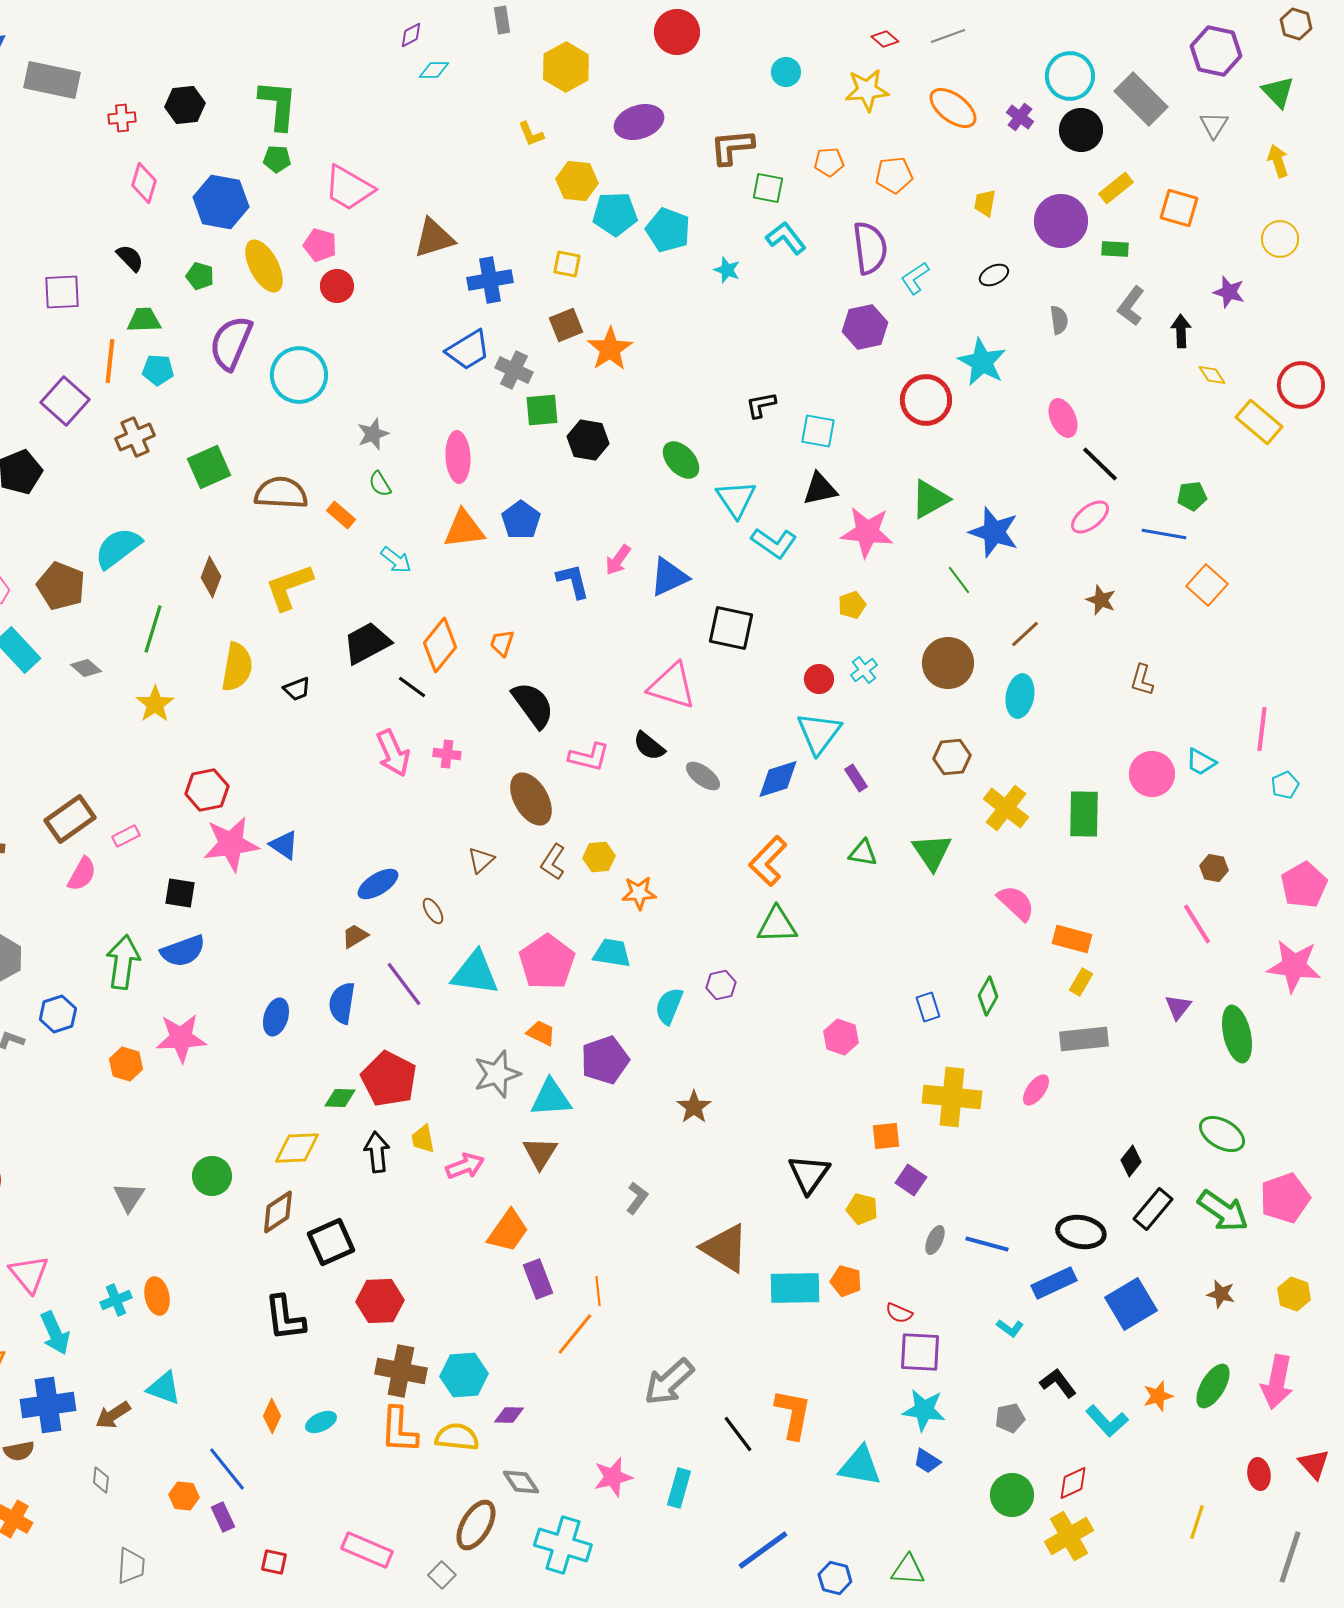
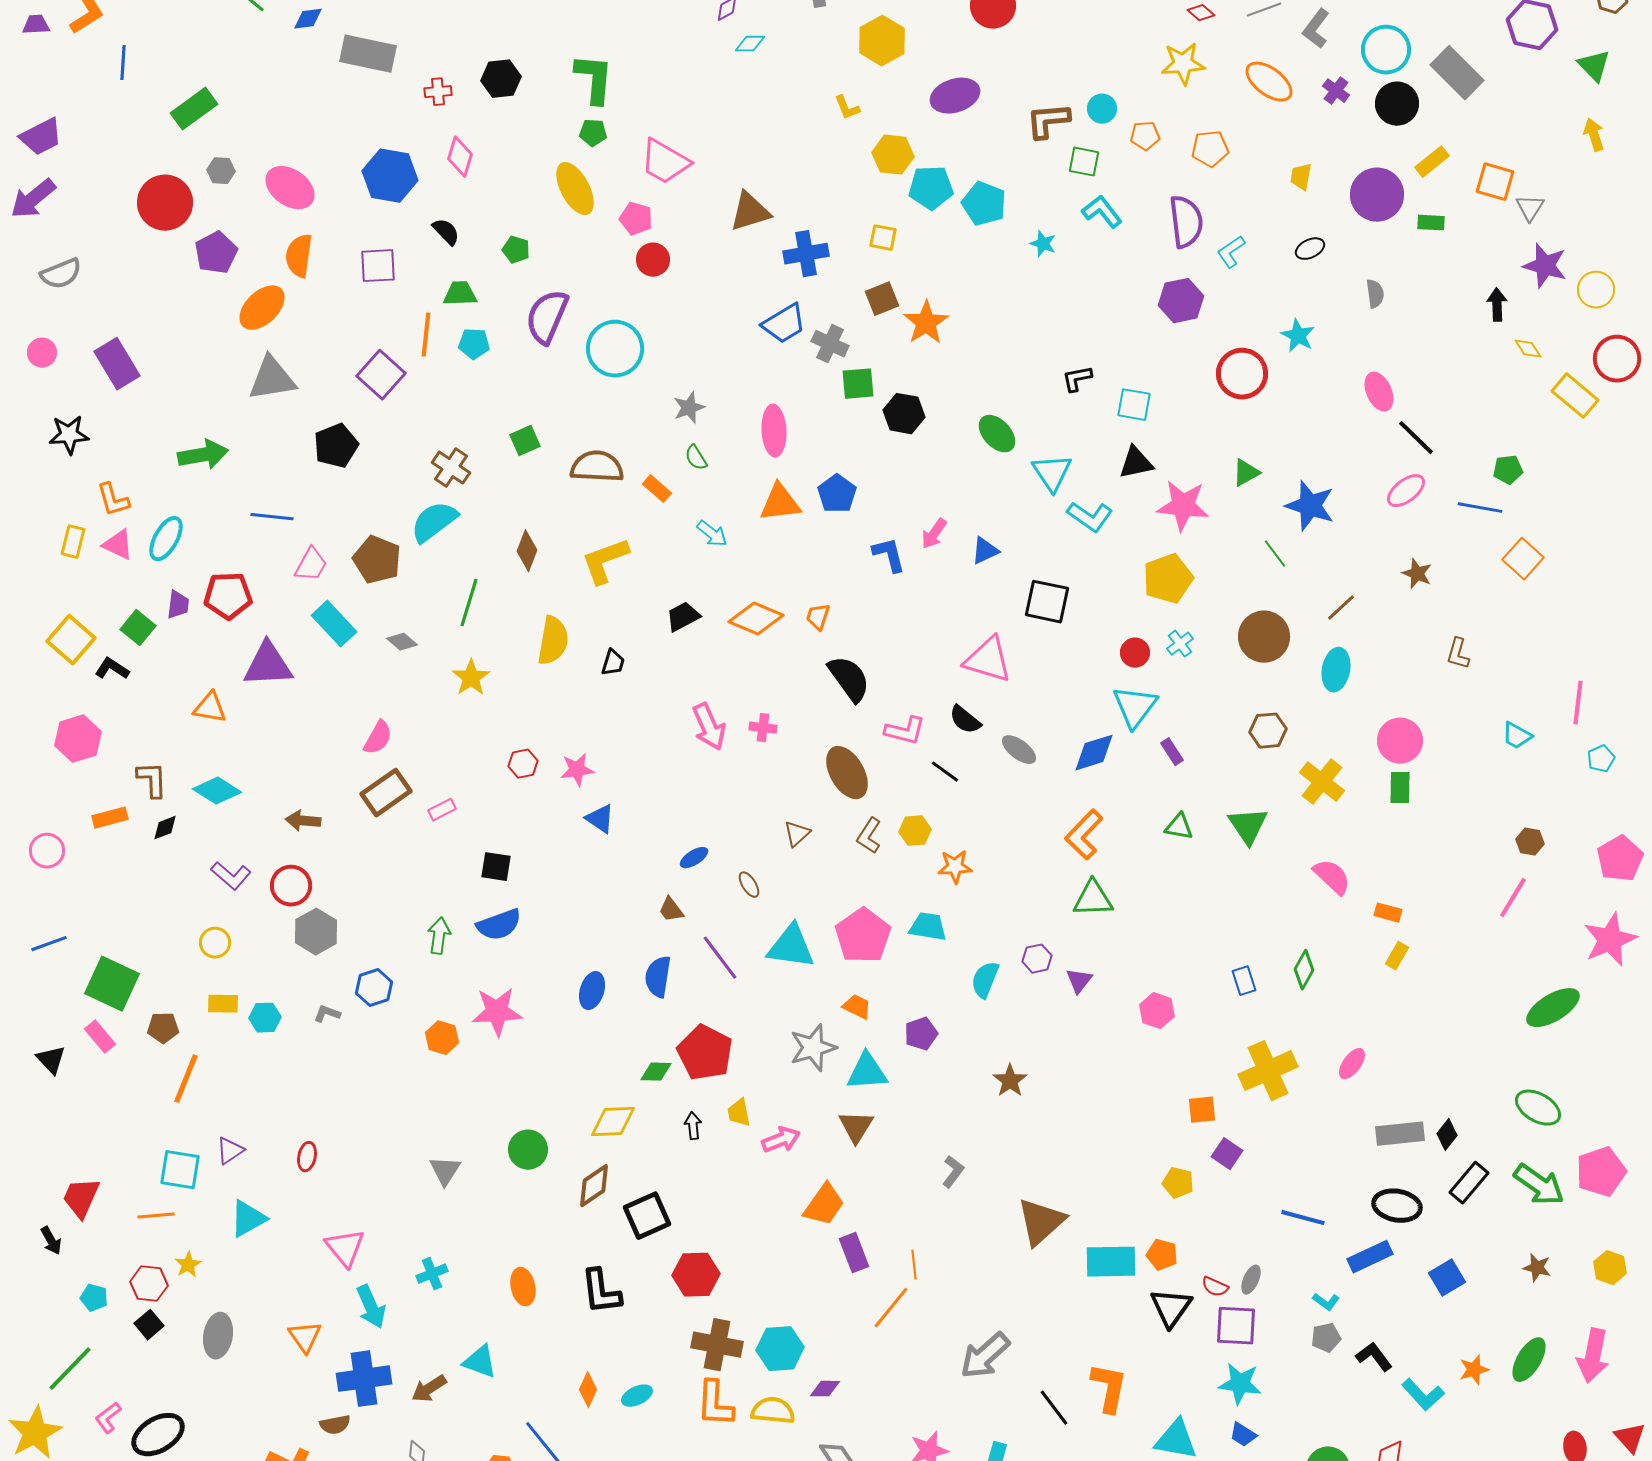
cyan circle: (786, 72) -> (1102, 109), moved
gray triangle: (1214, 125) -> (1530, 208), moved
blue hexagon: (221, 202) -> (390, 176), moved
yellow circle: (1280, 239) -> (1596, 290), moved
yellow ellipse: (264, 266) -> (575, 189), moved
purple star: (1229, 292) -> (1545, 266), size x1.4
gray L-shape: (1131, 306) -> (1316, 29), moved
cyan star: (982, 362) -> (1298, 336), size x0.7
brown cross: (135, 437) -> (451, 468), moved, turned -33
green square: (209, 467) -> (525, 441), size x0.7
green triangle: (930, 499) -> (1246, 473), size x0.7
blue triangle: (669, 577) -> (985, 551), size x0.7
yellow pentagon: (852, 605) -> (1168, 579), size x1.8
black trapezoid: (367, 643) -> (683, 617), size x0.7
orange diamond: (440, 645) -> (756, 619), turned 74
black line: (412, 687) -> (945, 772), moved
black trapezoid: (297, 689) -> (613, 663), turned -52
pink circle: (1152, 774) -> (1400, 741), moved
red hexagon: (207, 790) -> (523, 764), size x0.7
green rectangle: (1084, 814) -> (1400, 788), size x0.7
pink star: (231, 844) -> (577, 770), moved, size x0.6
pink semicircle: (82, 874) -> (378, 738), moved
blue ellipse: (378, 884) -> (694, 858), size x0.7
pink line: (1197, 924) -> (1513, 898), turned 63
brown trapezoid: (355, 936) -> (671, 910), turned -96
orange rectangle: (1072, 939) -> (1388, 913), size x0.7
green arrow: (123, 962) -> (439, 936), size x0.7
pink star: (1294, 966) -> (1610, 940), turned -30
purple triangle: (1178, 1007) -> (1079, 981), moved
green ellipse: (1237, 1034) -> (1553, 1008), turned 72
gray rectangle: (1084, 1039) -> (1400, 1134), moved
purple pentagon: (605, 1060) -> (921, 1034), size x0.7
yellow cross: (952, 1097) -> (1268, 1071), turned -30
black arrow: (377, 1152) -> (693, 1126), size x0.7
black triangle: (809, 1174) -> (1171, 1308), moved
gray ellipse: (935, 1240) -> (1251, 1280), moved
brown triangle: (725, 1248) -> (1041, 1222), turned 46
orange ellipse: (157, 1296) -> (523, 1287), moved
blue square: (1131, 1304) -> (1447, 1278), size x0.7
gray pentagon: (1010, 1418) -> (1326, 1338), moved

